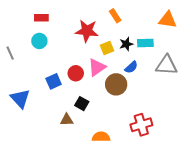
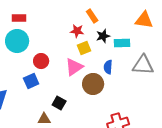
red star: (87, 31) -> (77, 31), moved, size x0.6
cyan circle: (39, 41) -> (17, 41), size x1.5
black star: (126, 44) -> (103, 36), moved
blue semicircle: (131, 67) -> (108, 67), turned 136
red circle: (76, 73) -> (41, 61), moved

